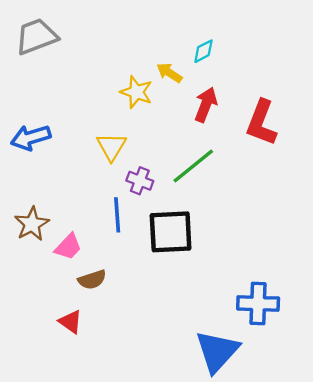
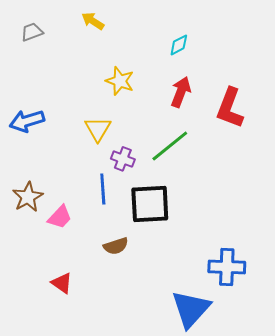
gray trapezoid: (36, 36) -> (32, 32), size x0.6
yellow arrow: (169, 73) -> (93, 21), moved
brown semicircle: (92, 280) -> (116, 246), moved

